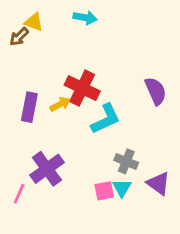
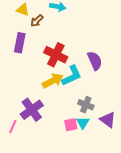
brown arrow: (19, 37) -> (37, 21), moved
purple semicircle: (156, 91) -> (95, 61), moved
yellow arrow: (60, 104) -> (53, 81), moved, size x1.5
purple rectangle: (29, 107) -> (20, 43), moved

